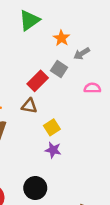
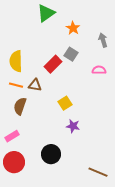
gray arrow: (82, 54) -> (103, 40), moved, turned 104
brown triangle: (29, 106) -> (35, 85), moved
purple star: (53, 150) -> (73, 126), moved

